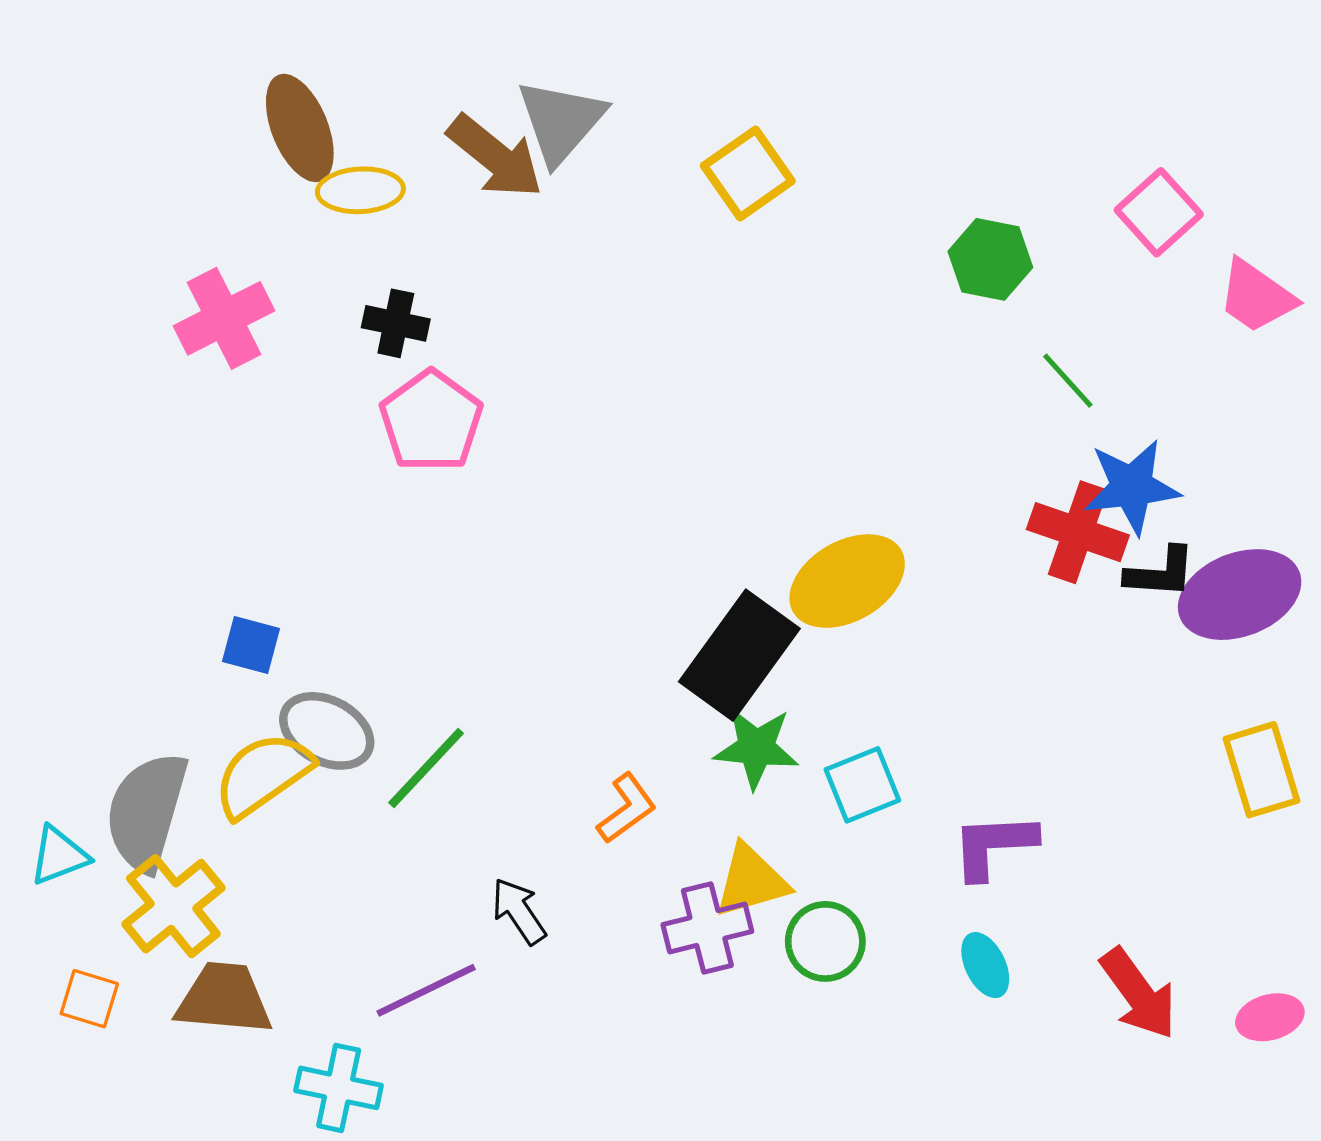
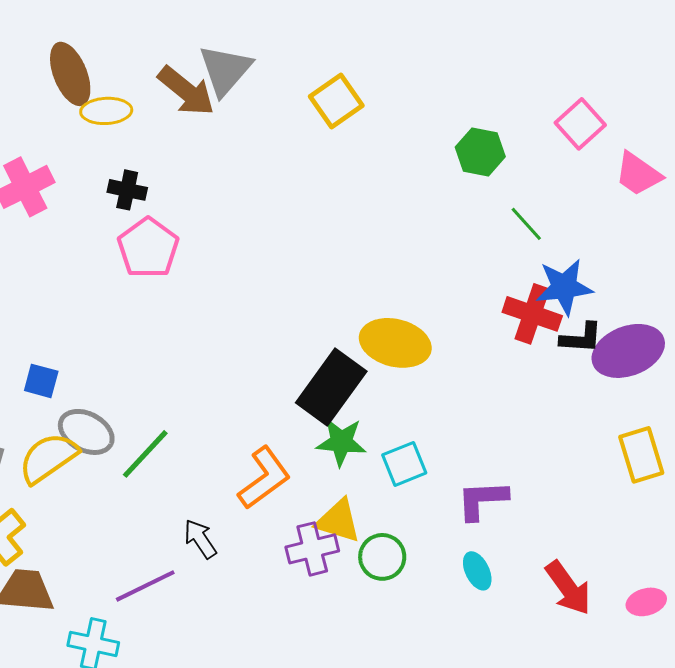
yellow ellipse: (847, 581) -> (395, 343), turned 44
orange L-shape: (627, 808) -> (264, 478), size x1.5
yellow triangle: (751, 881) -> (338, 521), turned 33

